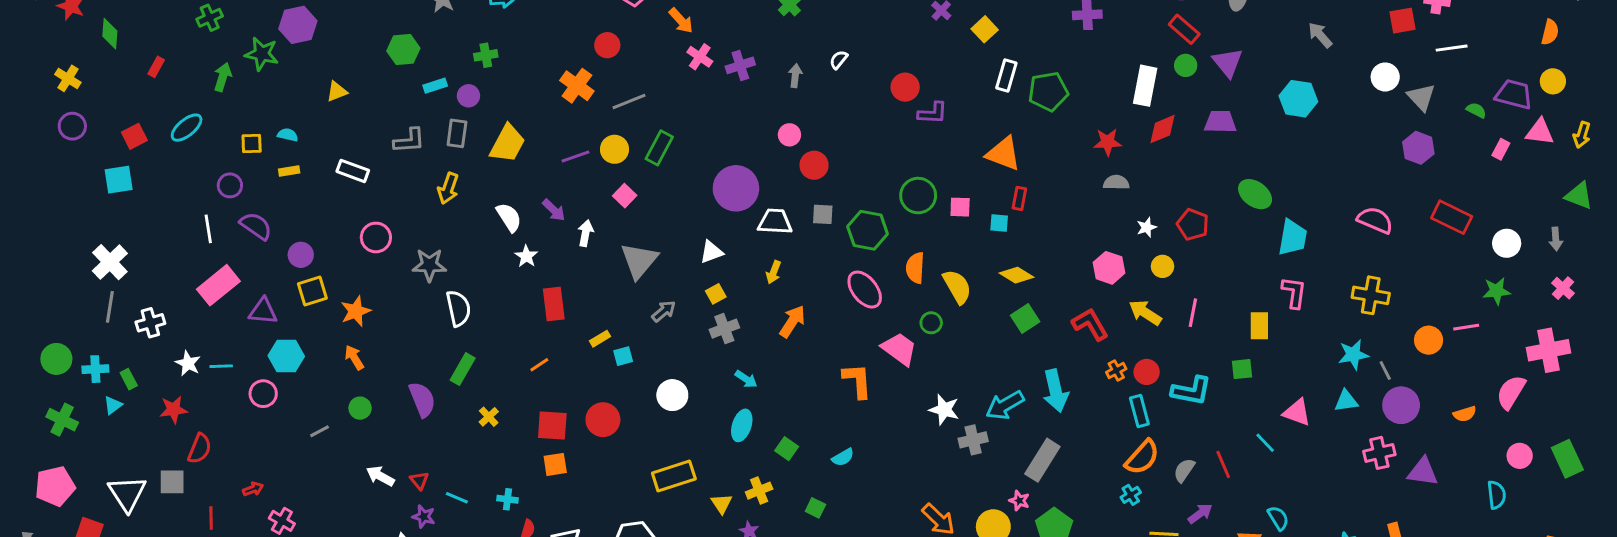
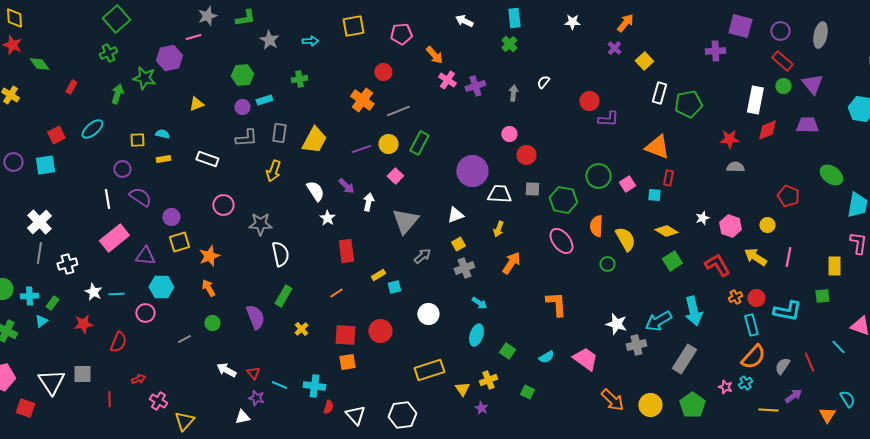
green diamond: (110, 34) -> (39, 64), turned -40
purple circle: (468, 96) -> (242, 107), moved
purple circle: (72, 126) -> (13, 162), moved
pink square: (960, 207) -> (627, 184), turned -35
white star: (1147, 227) -> (702, 218), moved
pink trapezoid: (899, 349) -> (585, 359), moved
green rectangle: (129, 379) -> (52, 303), turned 64
red semicircle: (200, 449) -> (118, 342), moved
cyan cross: (508, 499) -> (314, 386), size x1.5
pink star: (1019, 501) -> (725, 387), moved

